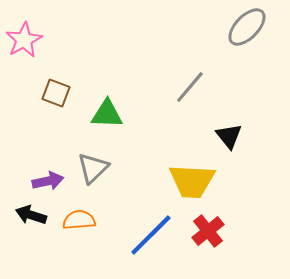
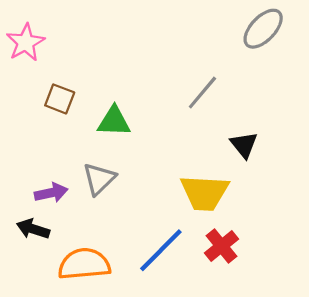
orange semicircle: (79, 220) -> (84, 264), moved, size x1.5

